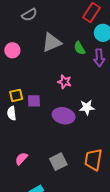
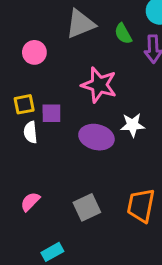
pink circle: (12, 50) -> (34, 52), moved
pink star: (65, 82) -> (99, 85), size x1.6
white semicircle: (12, 113) -> (30, 132), moved

